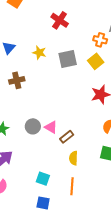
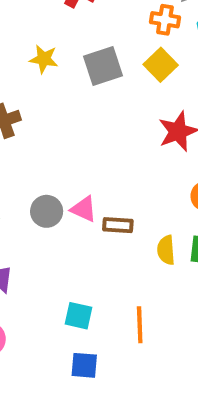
brown rectangle: (67, 137) -> (118, 225), turned 48
yellow semicircle: (73, 158) -> (166, 250), moved

